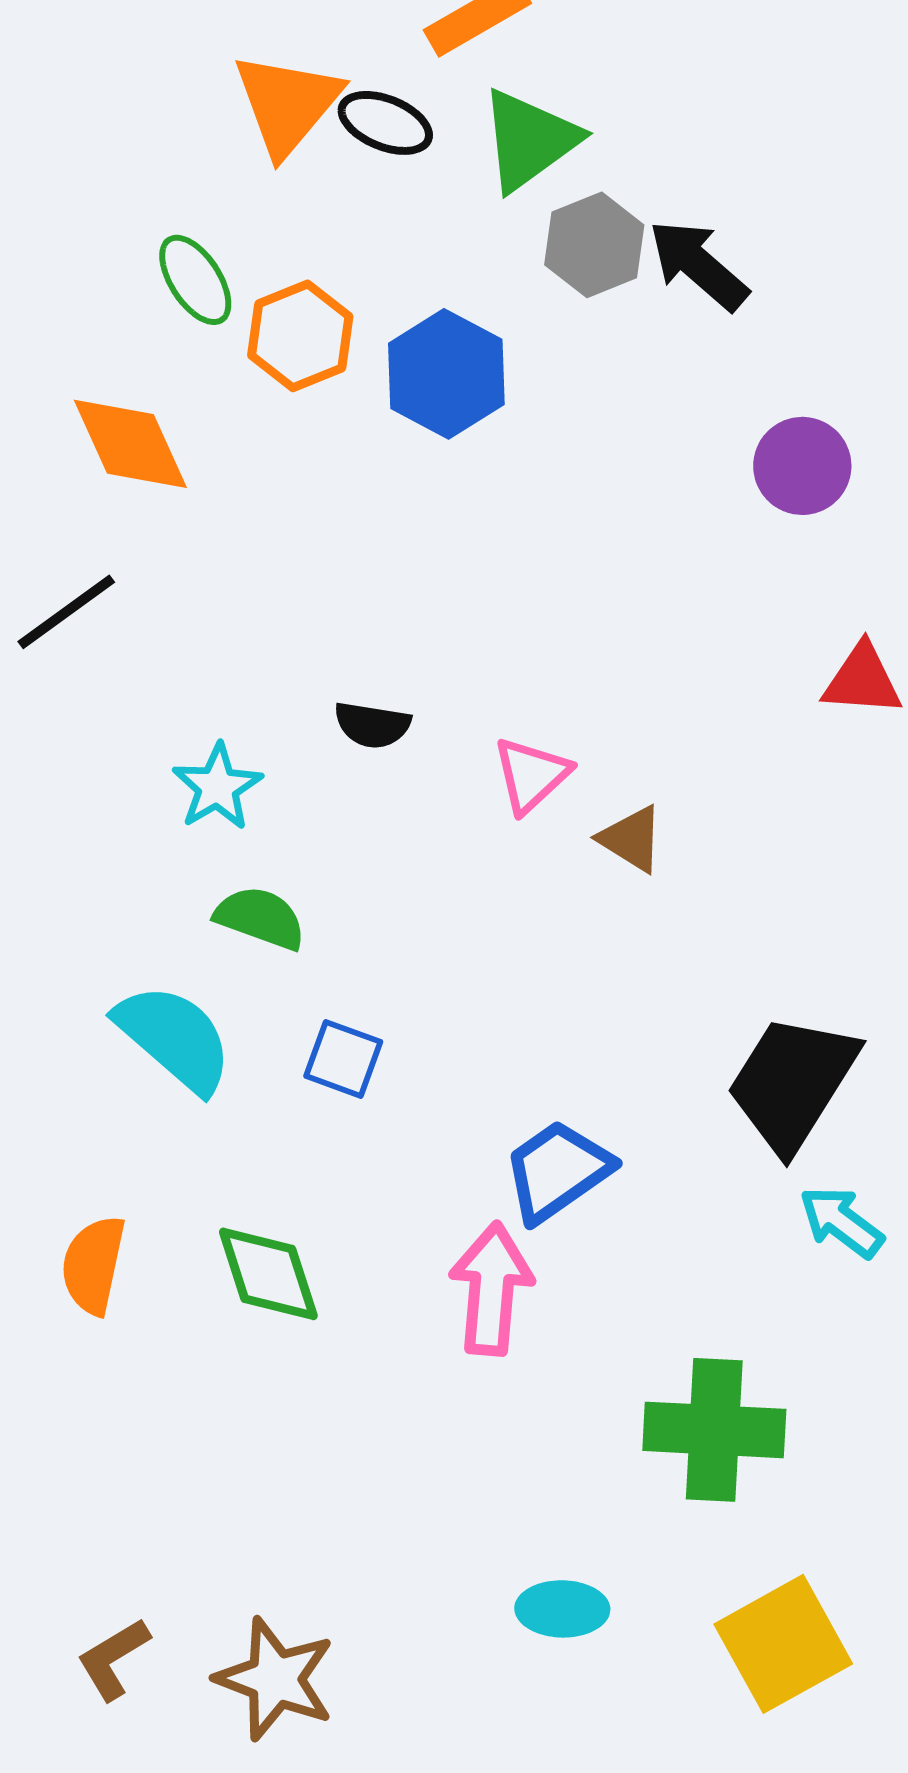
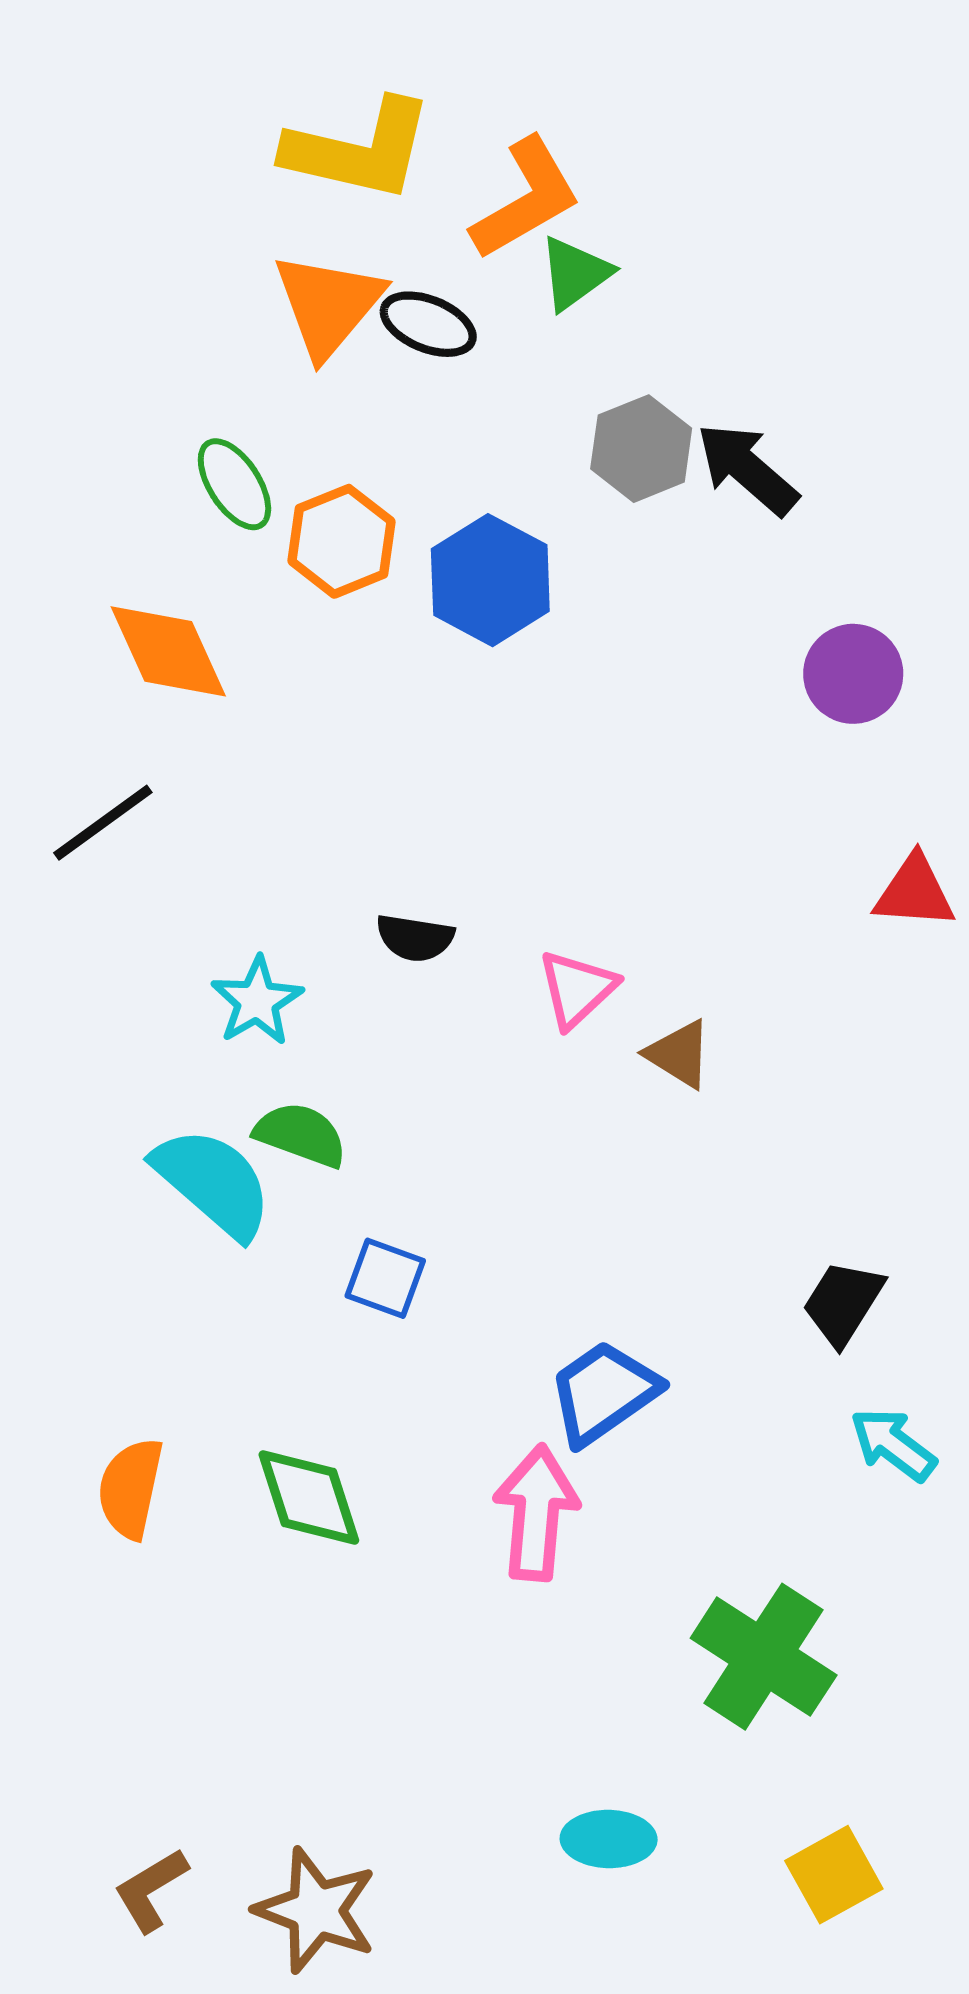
green triangle: (529, 140) -> (575, 273), moved, size x0.7
cyan semicircle: (174, 1038) -> (213, 1183), moved
black trapezoid: (792, 1083) -> (843, 1303), size x0.6
green cross: (714, 1430) -> (764, 1657), turned 30
yellow square: (783, 1644) -> (834, 1875), size x0.7

